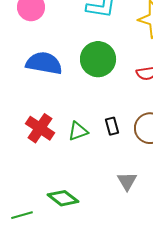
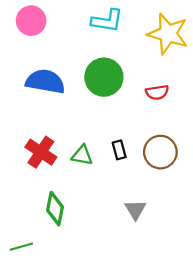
green triangle: (78, 131) -> (82, 155), turned 30
green diamond: (63, 198) -> (55, 209), moved, turned 64

